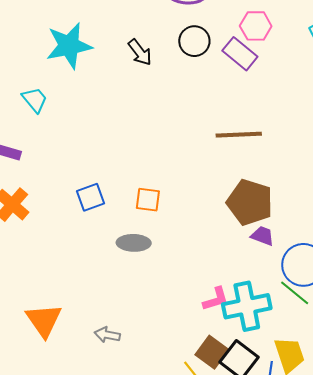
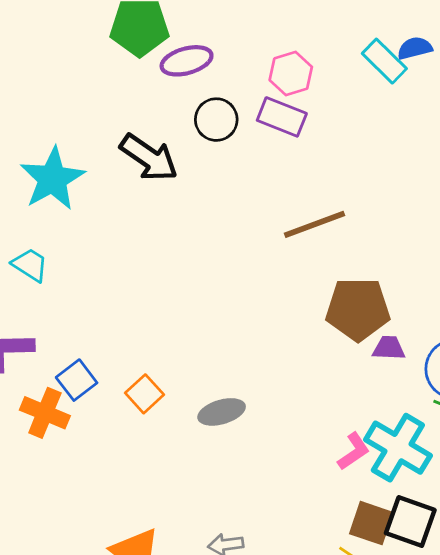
black arrow: (140, 52) -> (149, 158), size x1.5
blue square: (91, 197) -> (77, 380), moved
orange square: (148, 200) -> (145, 394), moved, turned -32
cyan cross: (247, 306) -> (398, 448), turned -30

